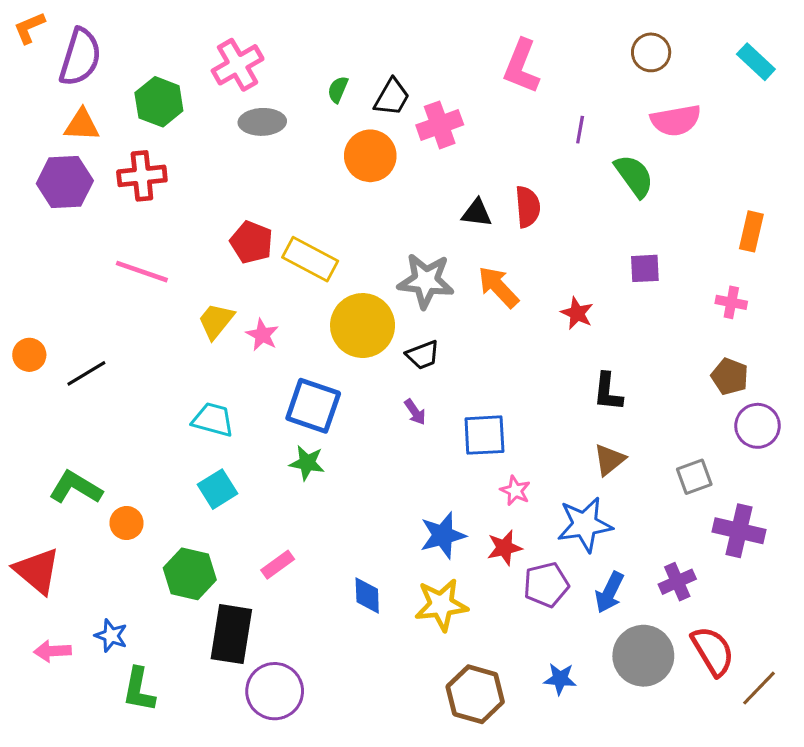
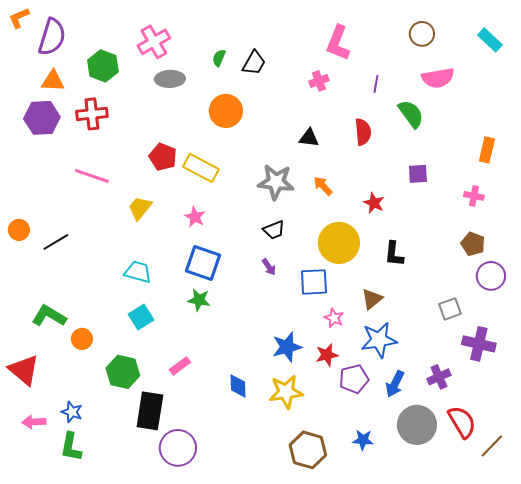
pink cross: (440, 125) -> (319, 81), moved, size x0.7
orange circle: (370, 156) -> (226, 111), moved
red semicircle: (528, 207) -> (363, 132), moved
orange arrow: (498, 287) -> (323, 186), size x0.7
yellow circle: (363, 326) -> (339, 243), moved
pink star: (262, 335) -> (195, 217), moved
brown triangle: (609, 460) -> (372, 299), moved
green L-shape: (139, 690) -> (71, 447), moved

